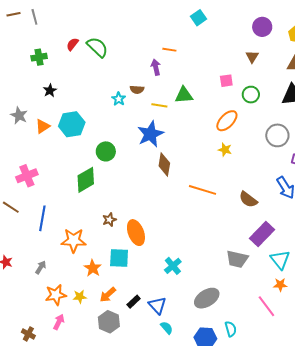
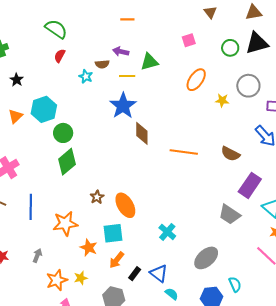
red semicircle: (72, 44) -> (60, 56), moved
purple arrow: (156, 67) -> (121, 52), moved, turned -56
green circle: (251, 95) -> (230, 48), moved
yellow star: (225, 150) -> (222, 100), moved
green circle: (106, 151) -> (63, 133), moved
gray trapezoid: (237, 259) -> (230, 214), turned 30
orange arrow: (108, 295) -> (117, 260), moved

